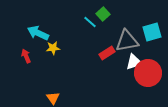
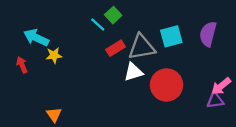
red rectangle: (107, 53) -> (116, 48), moved
white triangle: (134, 62) -> (133, 72), moved

